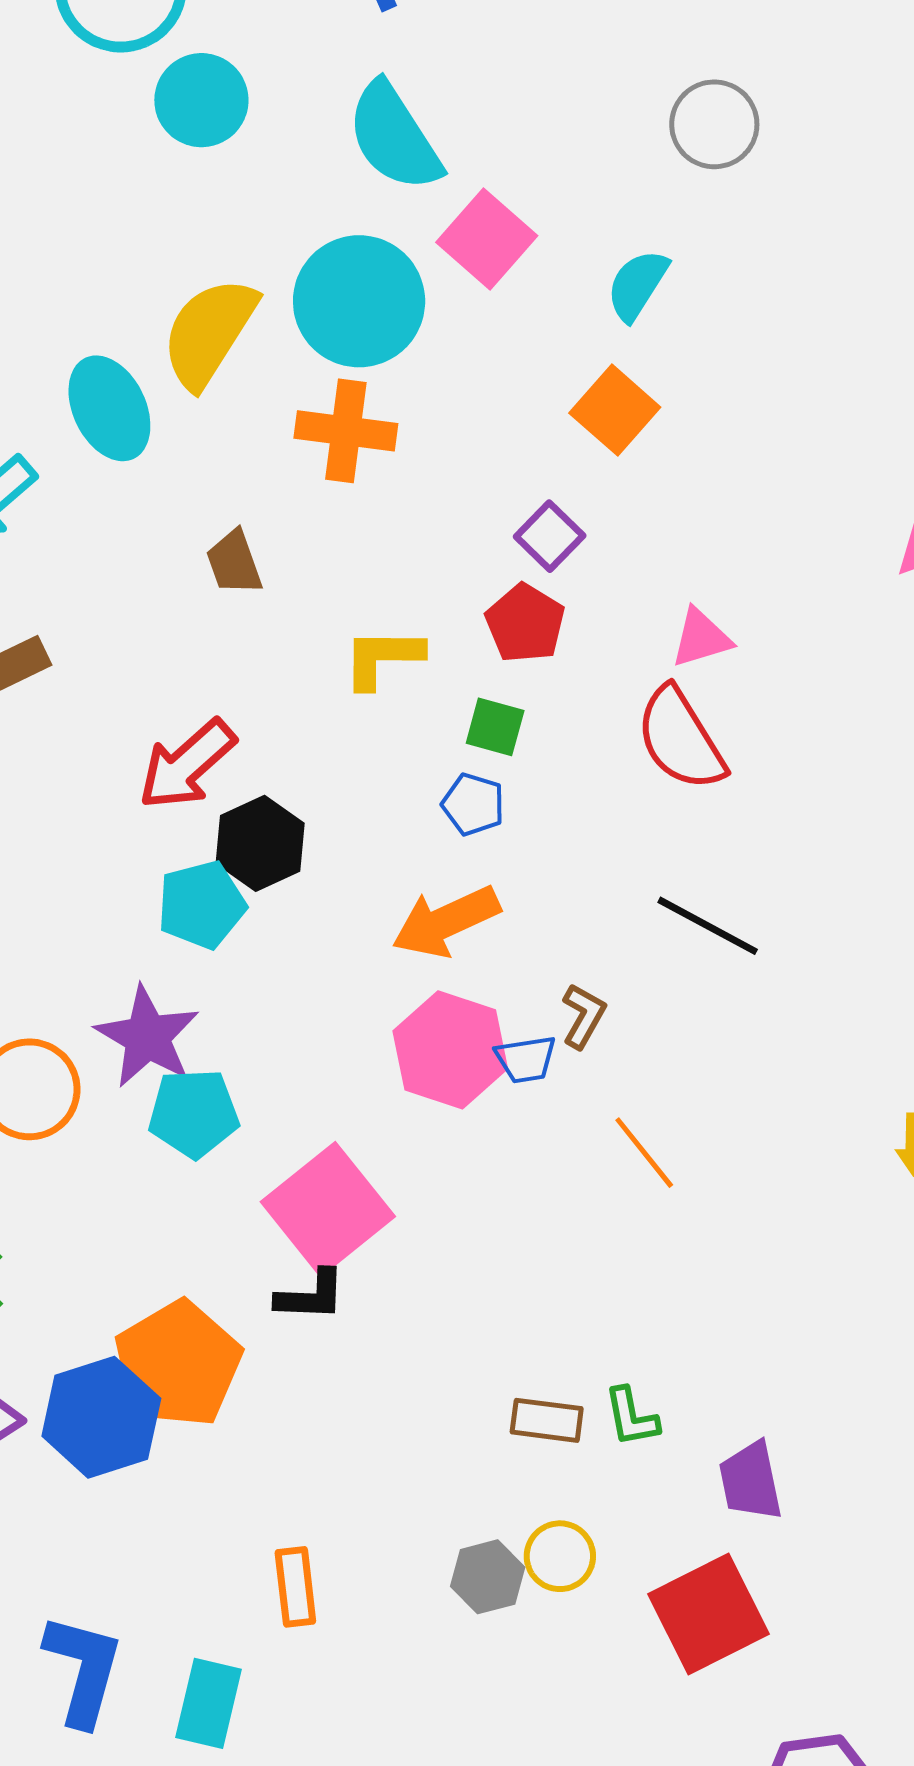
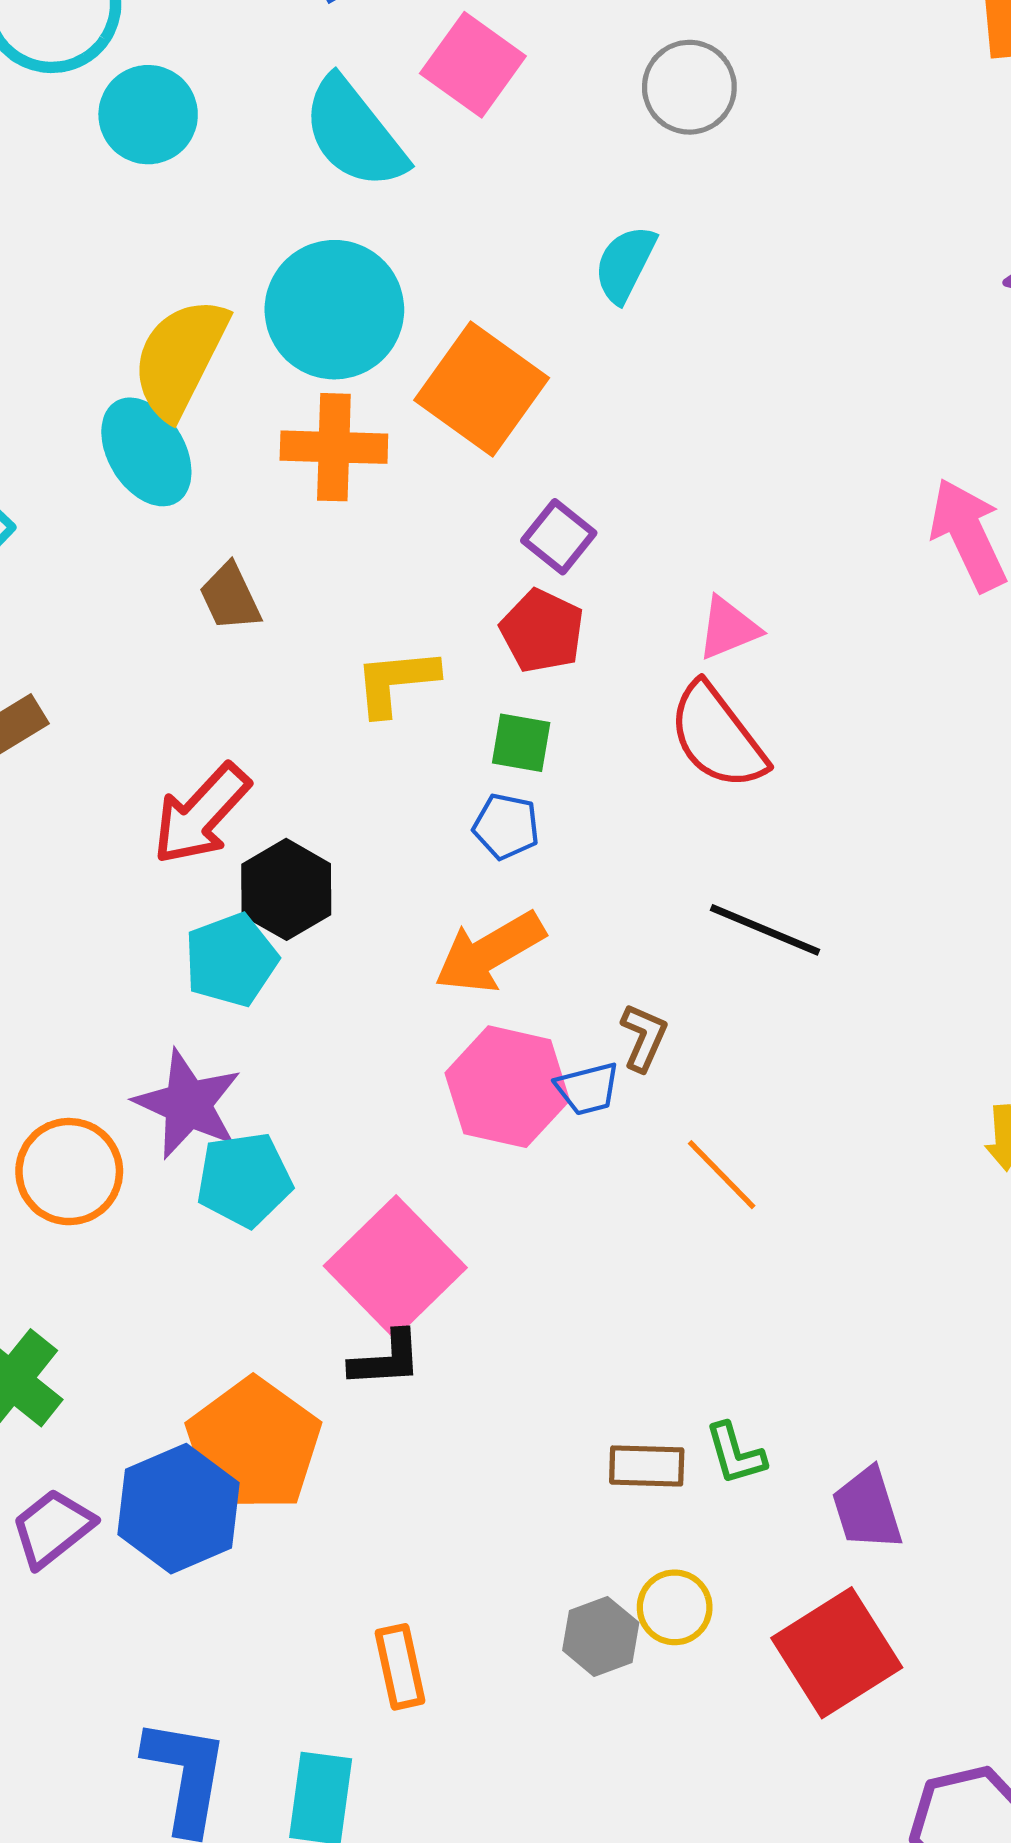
pink square: (487, 239) -> (473, 65), moved
cyan ellipse: (109, 408) -> (146, 452), moved
orange square: (615, 410) -> (482, 389), moved, size x1.4

